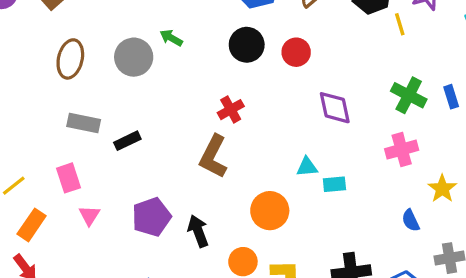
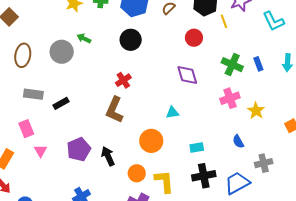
red circle: (296, 52) -> (194, 38), moved
cyan rectangle: (334, 184) -> (197, 147), moved
yellow star: (442, 189) -> (256, 111), moved

